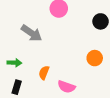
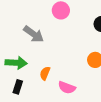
green arrow: (14, 63) -> (16, 63), size x1.5

